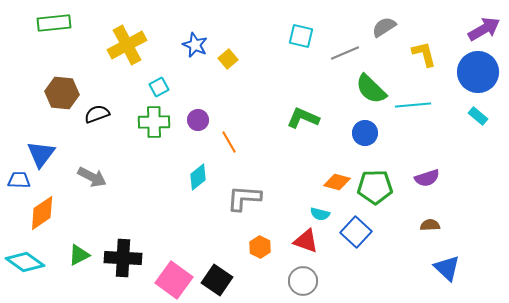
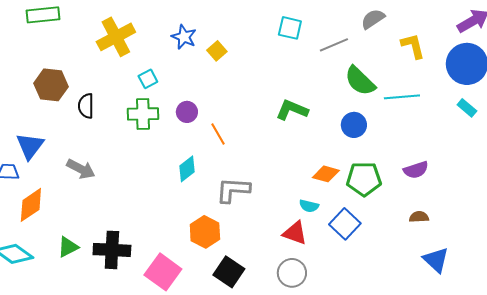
black semicircle: (97, 114) -> (86, 106), turned -70
orange hexagon: (260, 247) -> (205, 232), moved, size x1.4
black square: (217, 280) -> (229, 272), moved

